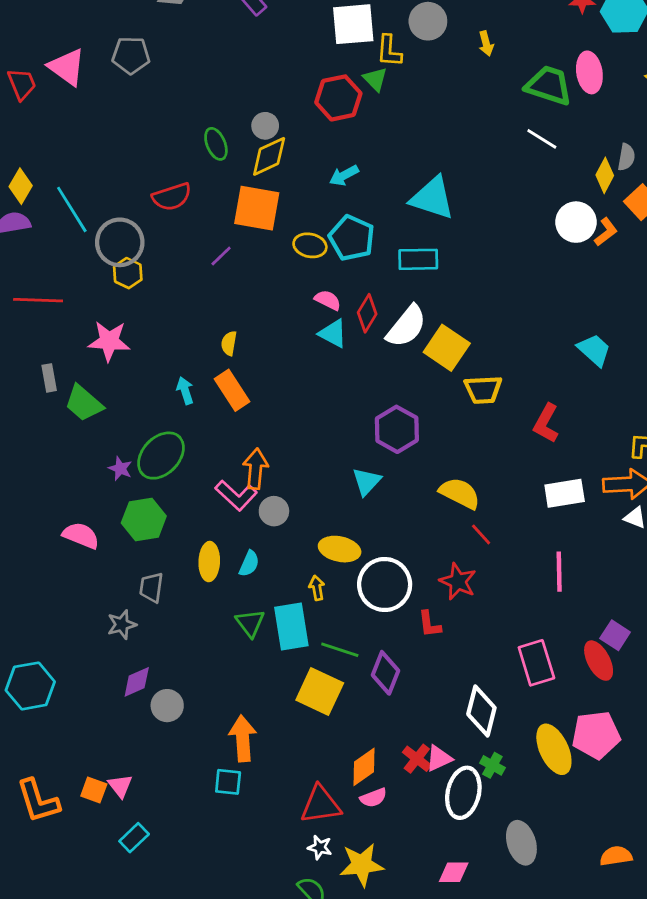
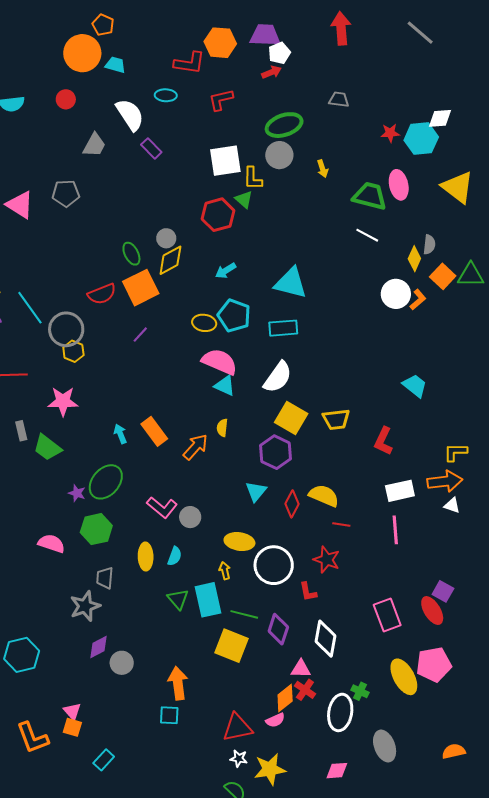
orange square: (257, 208) -> (141, 288), moved, turned -33
pink semicircle: (328, 300) -> (220, 362), size x1.8
red diamond: (367, 313) -> (292, 504), moved
yellow semicircle: (229, 343) -> (222, 428), moved
yellow square: (447, 348) -> (291, 418), moved
orange arrow: (255, 469) -> (195, 447), moved, turned 40
red line: (481, 534) -> (341, 524), turned -36
pink line: (559, 572) -> (395, 530), moved
gray star: (122, 625) -> (85, 606), size x1.4
white diamond: (481, 711) -> (325, 639), moved
pink triangle: (439, 758) -> (301, 669), moved, turned 30
orange diamond: (364, 767) -> (285, 698), moved
pink triangle: (120, 786) -> (72, 711), moved

